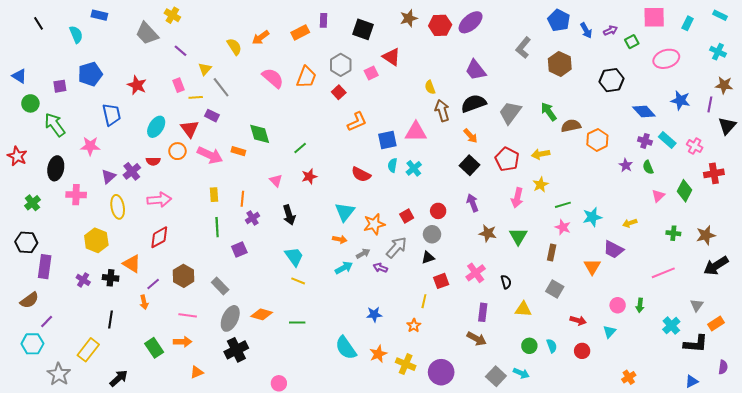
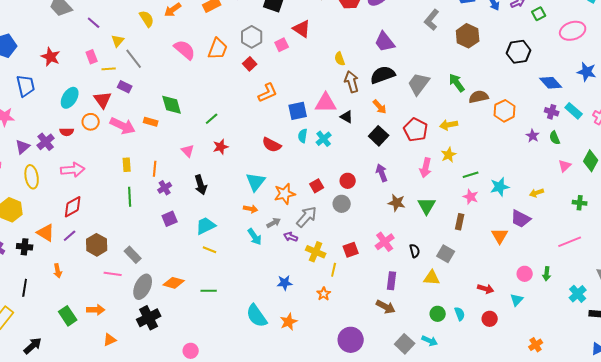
purple square: (239, 249) -> (170, 219), moved
cyan trapezoid: (294, 257) -> (206, 226), turned -80
black triangle: (428, 258) -> (347, 117), moved, turned 48
cyan arrow: (344, 268) -> (255, 237), turned 84
purple line: (153, 284) -> (70, 236), moved
gray square: (555, 289) -> (446, 254), moved
pink line: (188, 315) -> (113, 274), moved
yellow cross: (406, 364) -> (316, 252), moved

